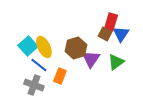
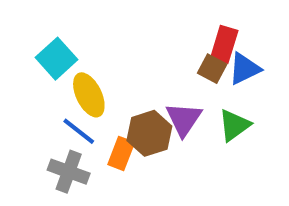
blue triangle: (121, 34) -> (244, 69), turned 30
cyan square: (28, 46) -> (57, 59), moved
brown hexagon: (76, 48) -> (149, 133), moved

